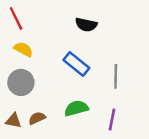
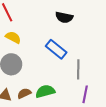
gray line: (116, 76) -> (78, 69), moved
green semicircle: (76, 108) -> (45, 91), moved

